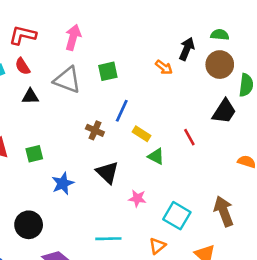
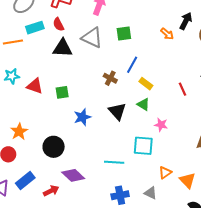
black triangle: (30, 96) -> (63, 48), size x1.5
green triangle: (156, 156) -> (143, 104), moved
pink star: (137, 198) -> (161, 125), moved
cyan square: (177, 216) -> (143, 146), moved, turned -30
orange triangle: (157, 246) -> (165, 173), moved

